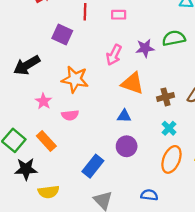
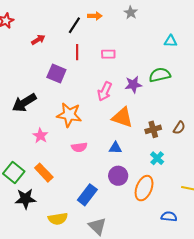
pink semicircle: (70, 115) -> (79, 147), moved
orange ellipse: (171, 159) -> (144, 188), moved
yellow semicircle: (49, 192) -> (58, 219), moved
blue semicircle: (149, 195) -> (169, 217), moved

